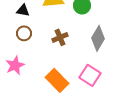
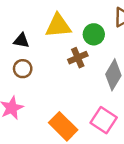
brown cross: (60, 37) -> (78, 58), moved

